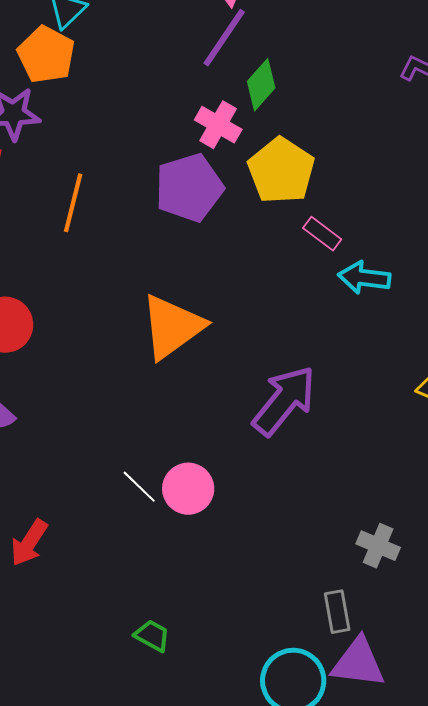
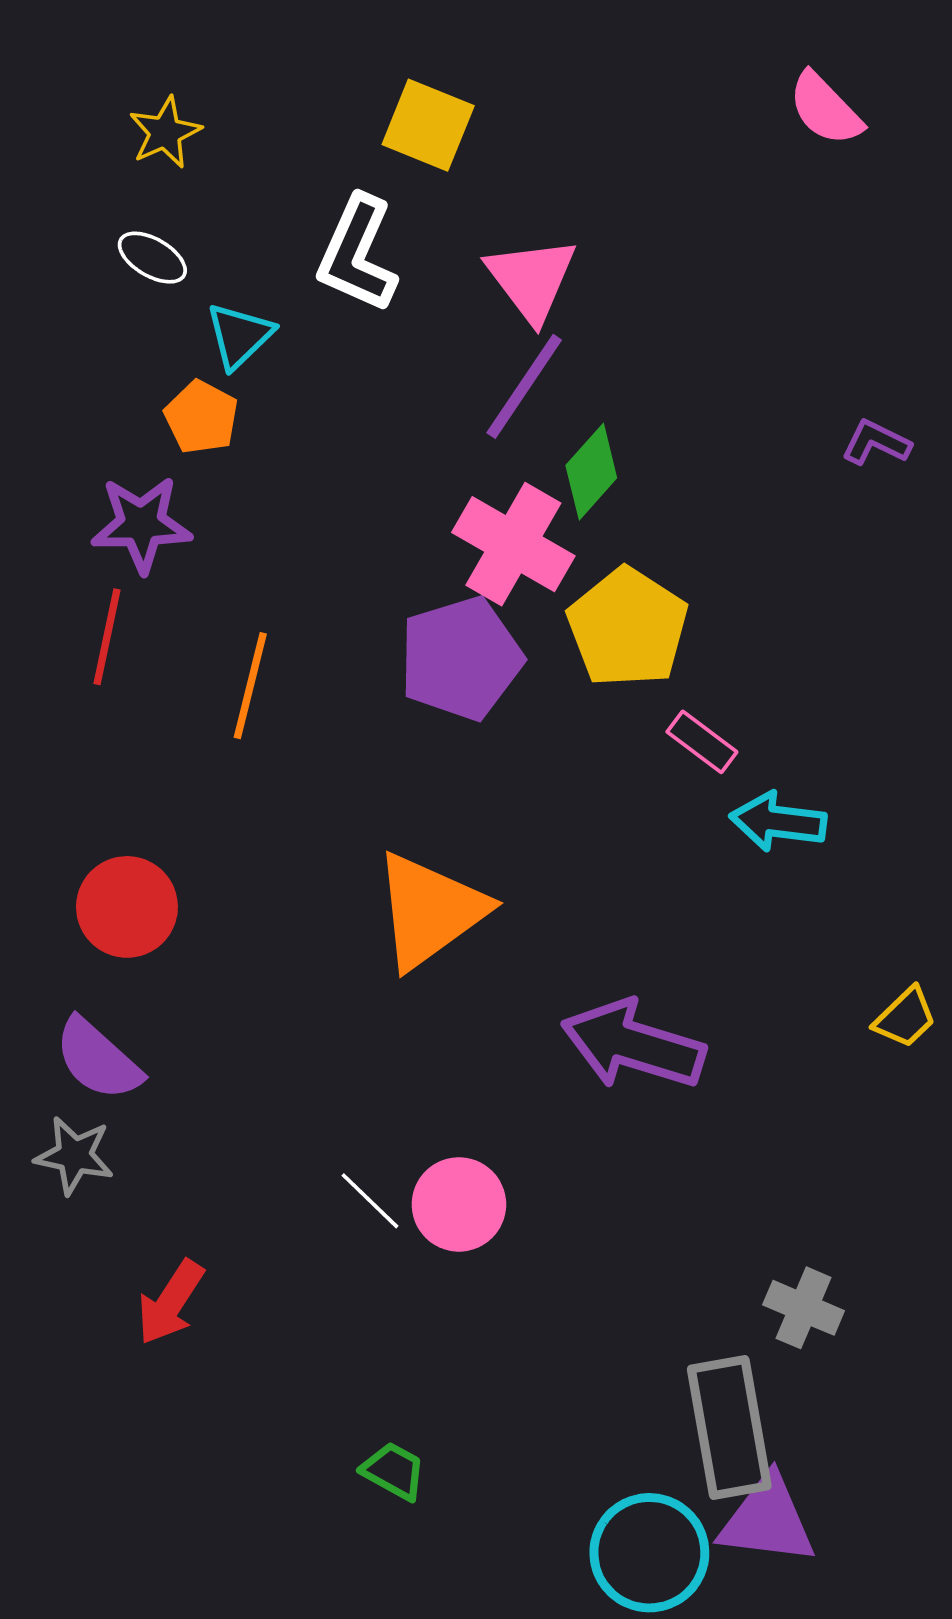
orange pentagon: (46, 55) -> (201, 417), size x0.7
pink cross: (218, 125) -> (513, 544), size x1.4
purple arrow: (284, 401) -> (633, 1045), turned -112
gray rectangle: (337, 612) -> (729, 1428), size x1.8

